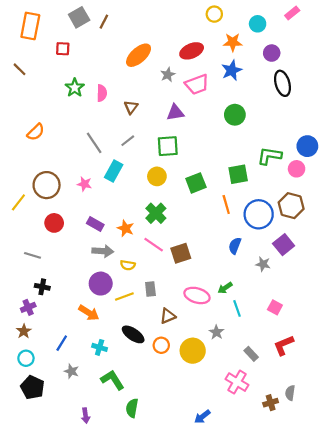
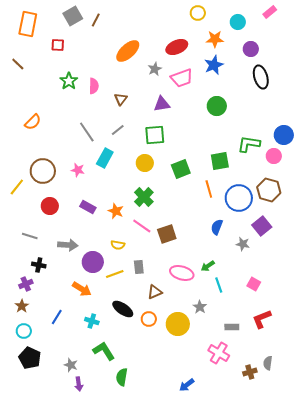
gray arrow: (103, 251) -> (68, 245), moved
gray rectangle: (251, 354) -> (232, 327), turned -48
gray star: (71, 371) -> (71, 365), moved

